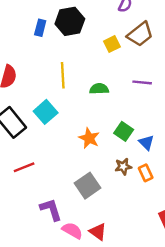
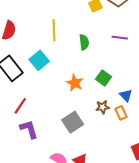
green semicircle: (99, 89) -> (84, 42), turned 84
blue triangle: (146, 143) -> (126, 95), moved
red line: (24, 167) -> (20, 106), turned -36
purple L-shape: (51, 210) -> (29, 129), moved

